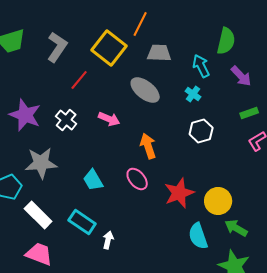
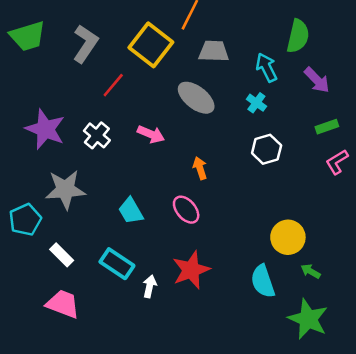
orange arrow: (148, 146) -> (200, 168), size x0.7
red star: (179, 193) -> (191, 270), moved
white rectangle: (38, 215) -> (62, 255), size x0.7
green arrow: (236, 228) -> (311, 271), size x0.7

